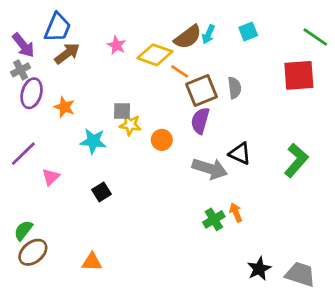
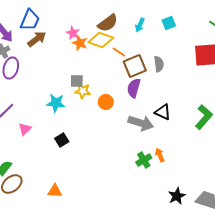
brown semicircle: (188, 37) -> (108, 23), moved
orange star: (64, 107) -> (80, 43), moved

